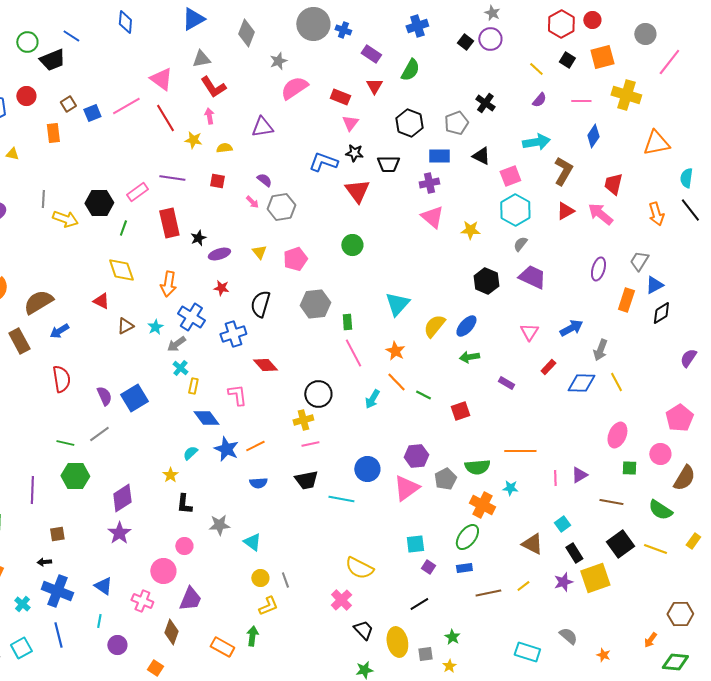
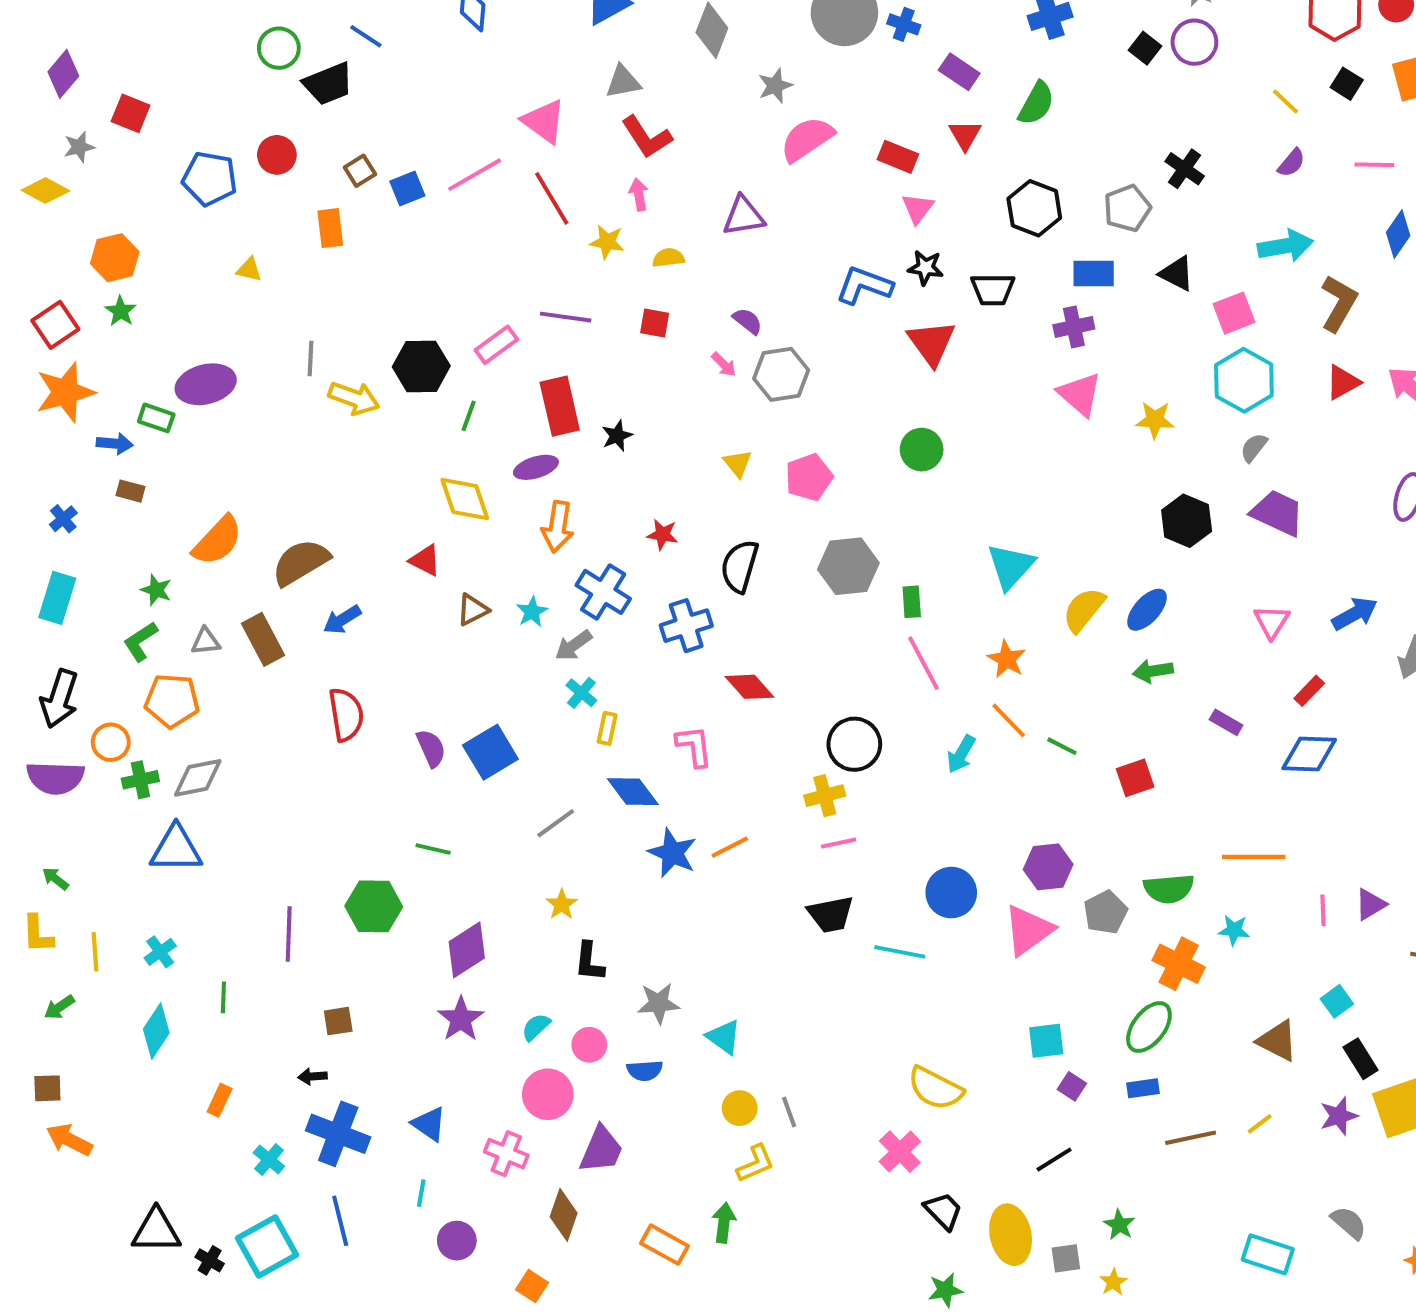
purple ellipse: (219, 254) -> (536, 467), moved
blue diamond: (581, 383) -> (1309, 754), moved
gray line: (99, 434) -> (556, 823), moved
green line: (65, 443) -> (433, 849), moved
cyan semicircle: (190, 453) -> (536, 1027), moved
blue semicircle: (258, 483) -> (645, 1071), moved
cyan square: (21, 648) -> (267, 1247), size x1.4

